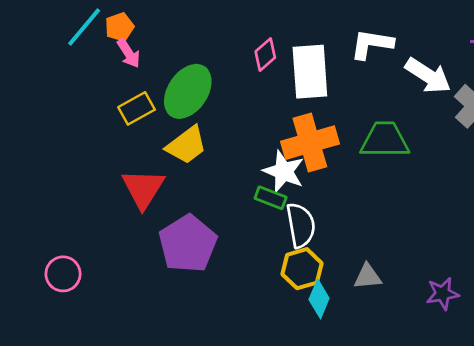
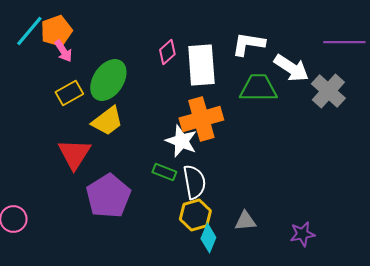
orange pentagon: (119, 27) -> (56, 31), size x1.4
green trapezoid: (385, 140) -> (258, 88), moved
green rectangle: (271, 198) -> (164, 172), moved

